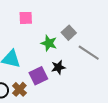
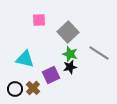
gray square: (69, 33) -> (68, 32), moved, size x1.5
green star: (49, 43) -> (70, 54), moved

